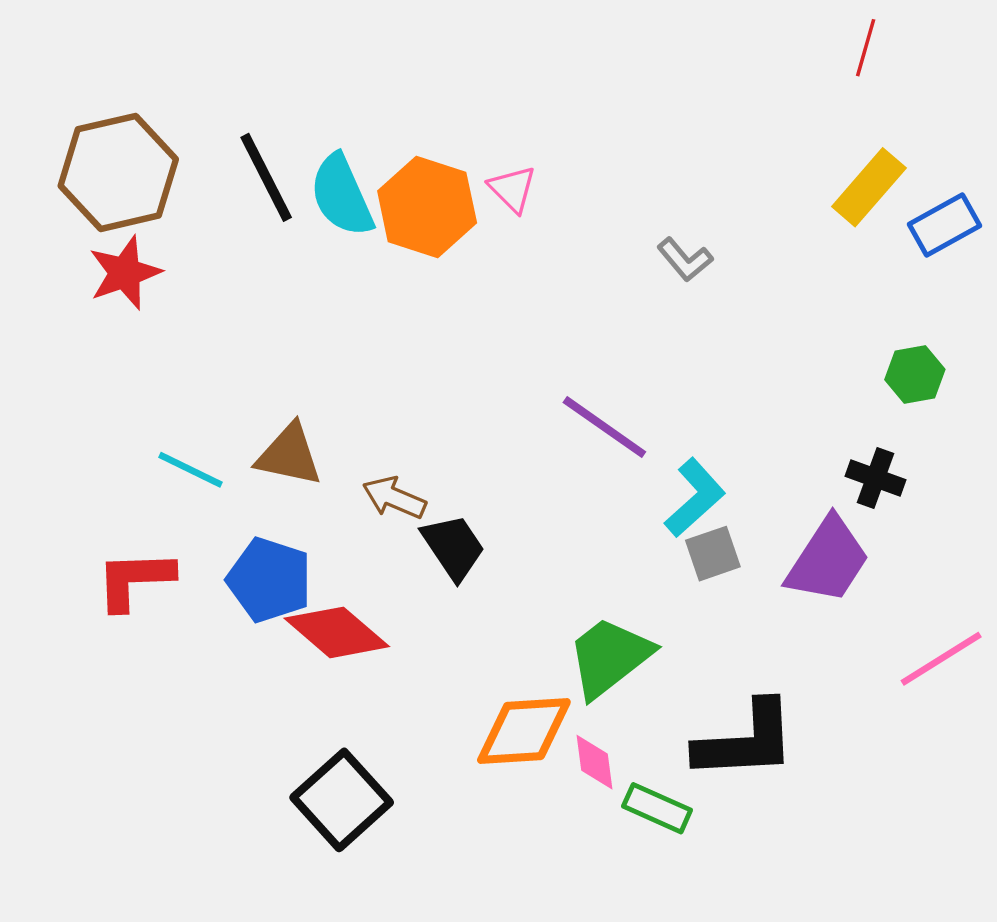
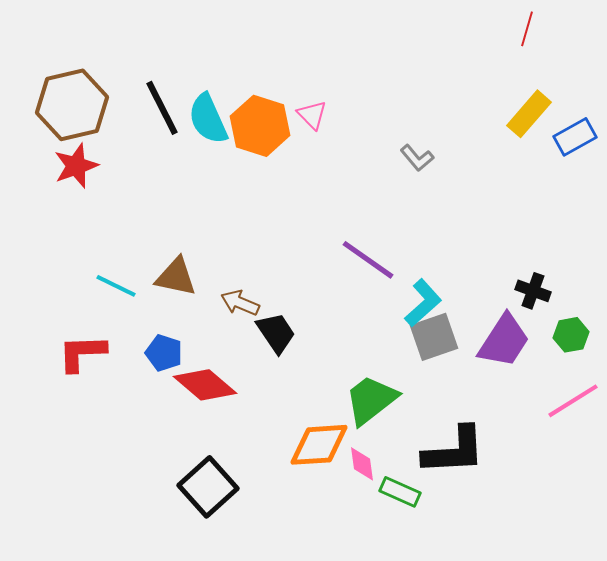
green hexagon: (915, 375) -> (571, 335), moved
gray square: (713, 554) -> (434, 337), size x1.4
blue pentagon: (269, 580) -> (164, 353), size x0.7

